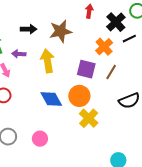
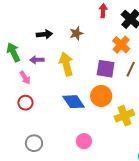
brown star: (61, 31) -> (76, 33), size x0.6
yellow cross: (89, 118) -> (124, 116), moved, turned 30
pink circle: (40, 139) -> (84, 141), moved

